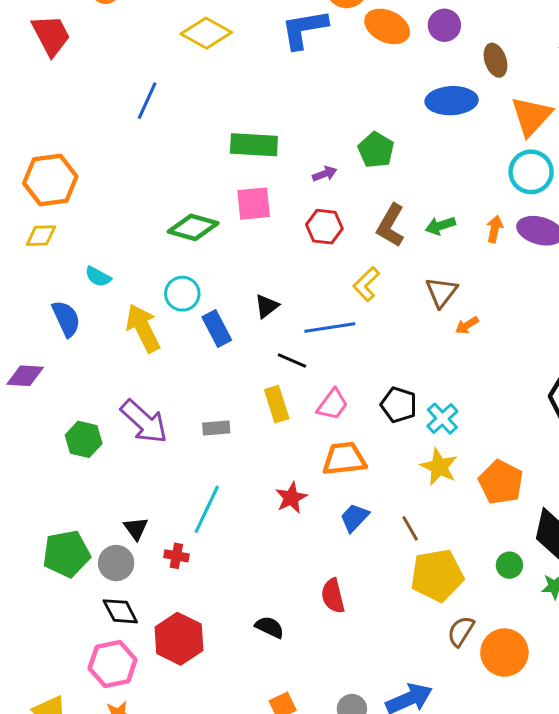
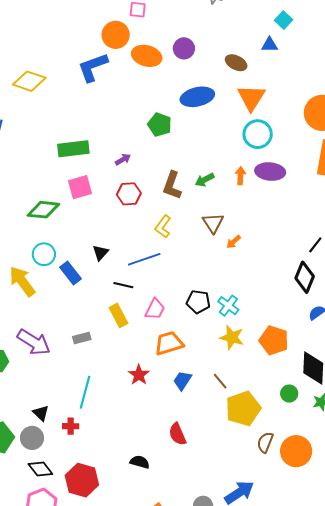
brown ellipse: (495, 60) -> (236, 63), moved, turned -35
green pentagon: (376, 150) -> (160, 125), moved

